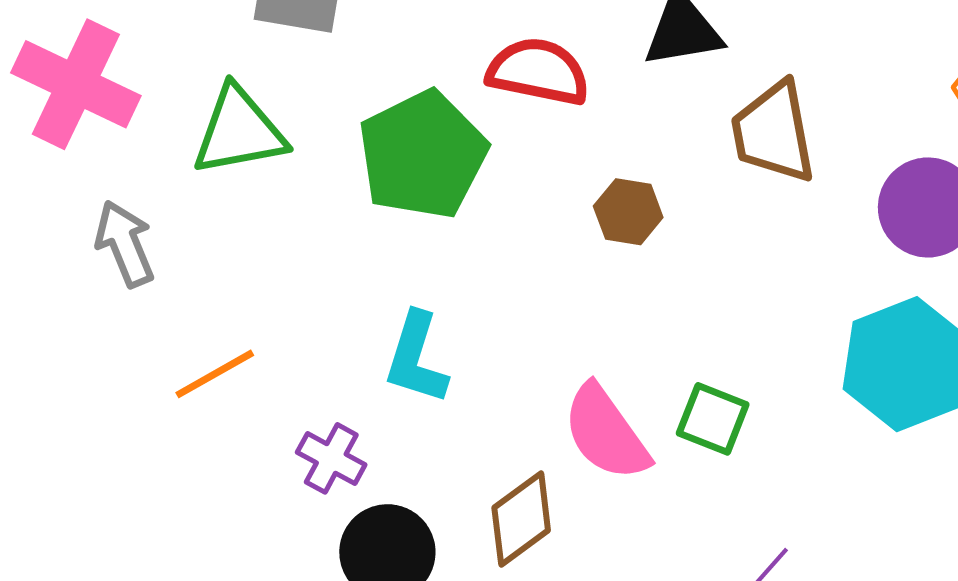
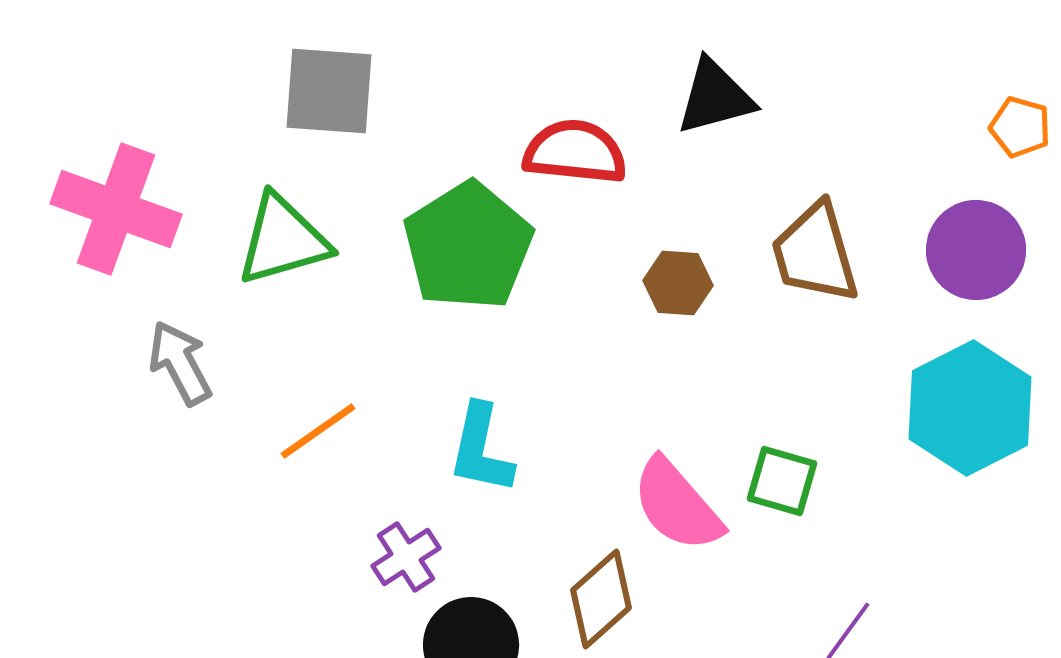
brown trapezoid: (773, 132) -> (815, 253), moved
orange line: (215, 374) -> (318, 431), moved
purple cross: (331, 458) -> (406, 557), turned 34

